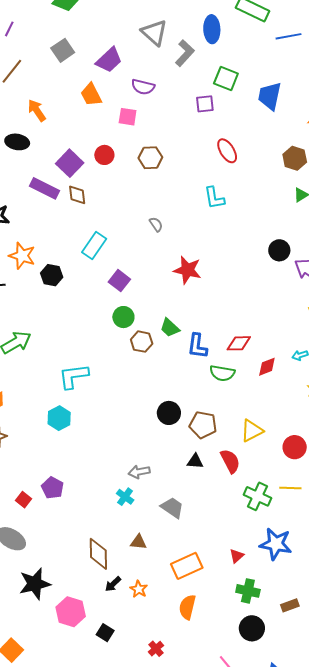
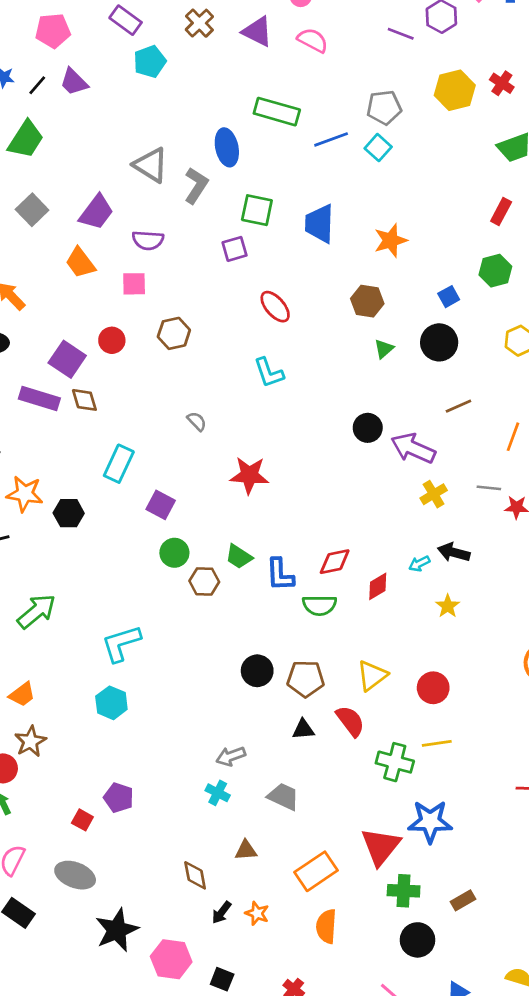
brown diamond: (98, 554) -> (195, 875), size x0.7
red triangle: (237, 556) -> (381, 846), size x2.0

